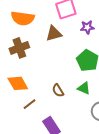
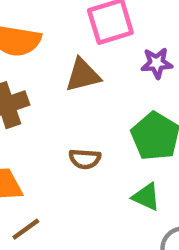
brown semicircle: (58, 90) -> (85, 159), moved, turned -56

